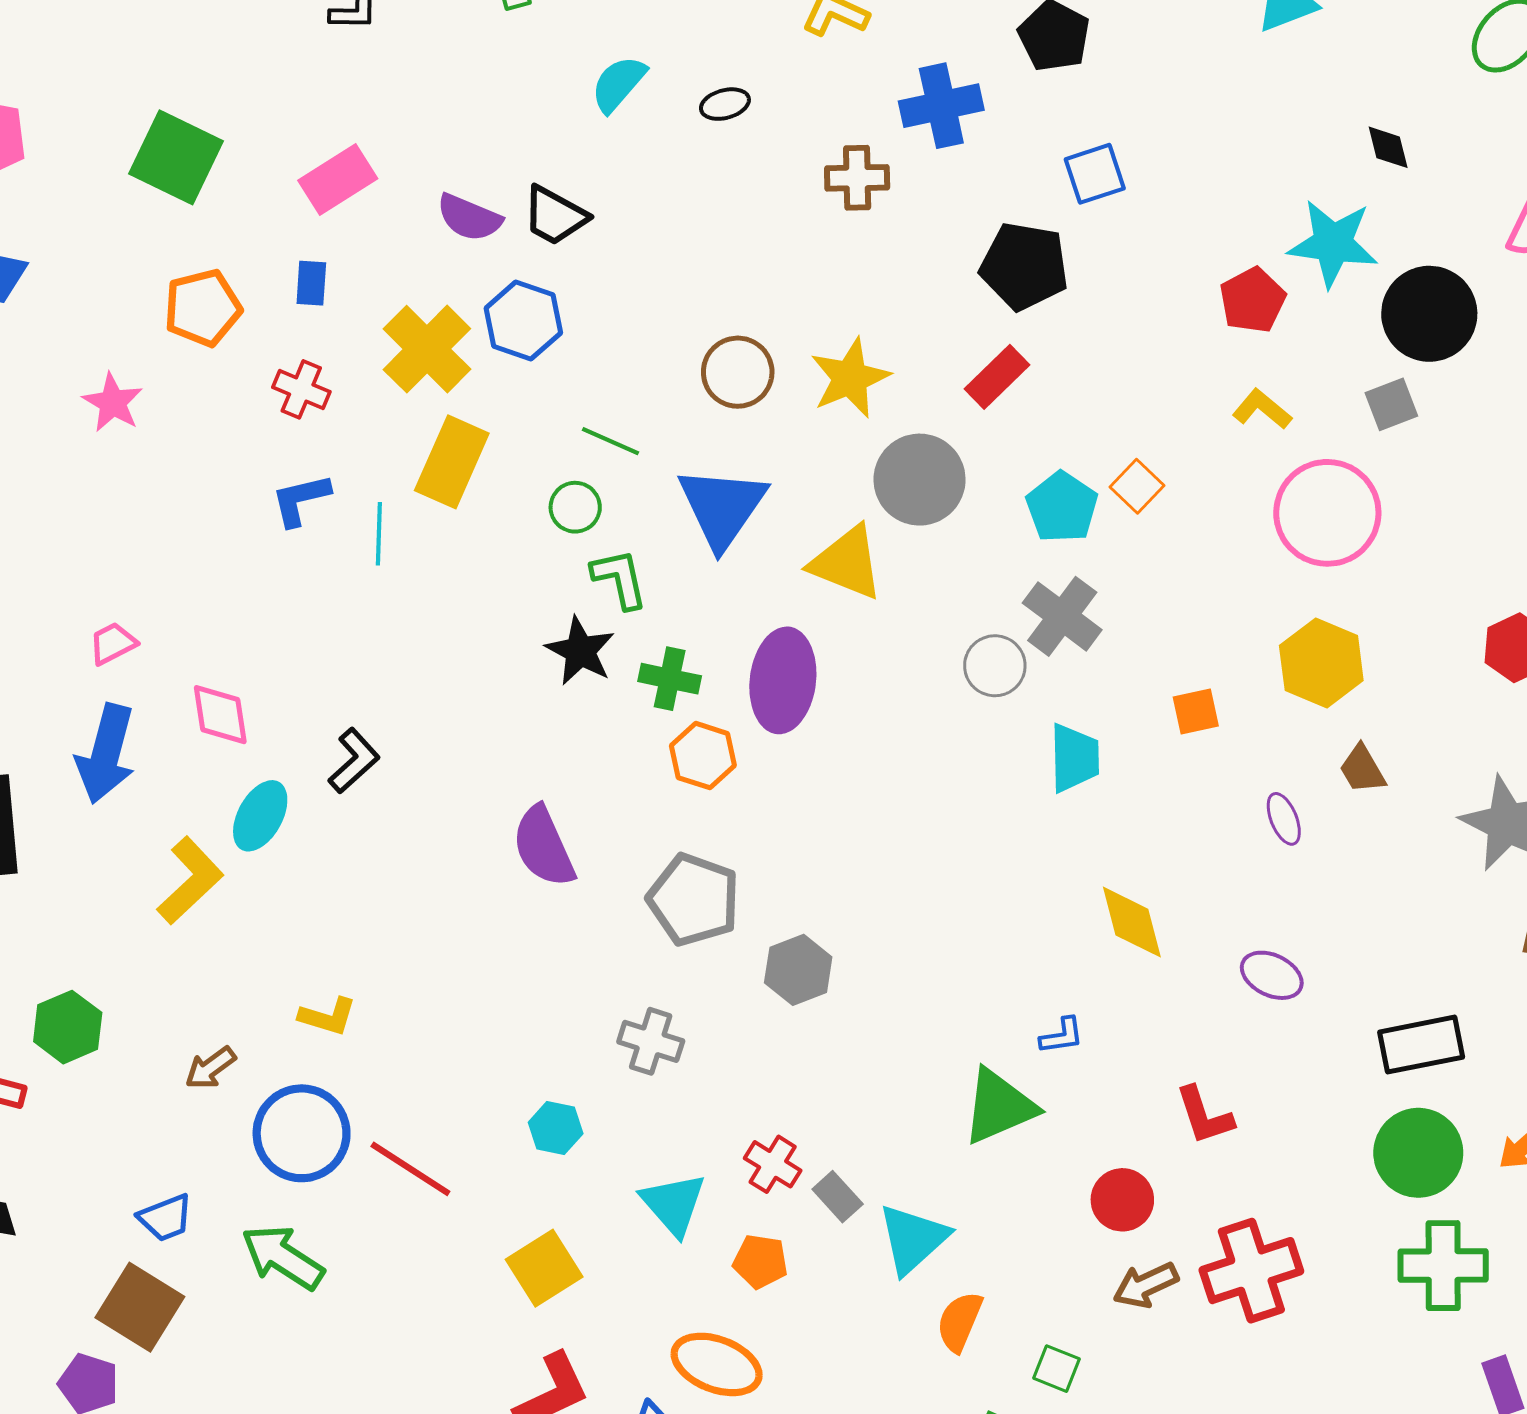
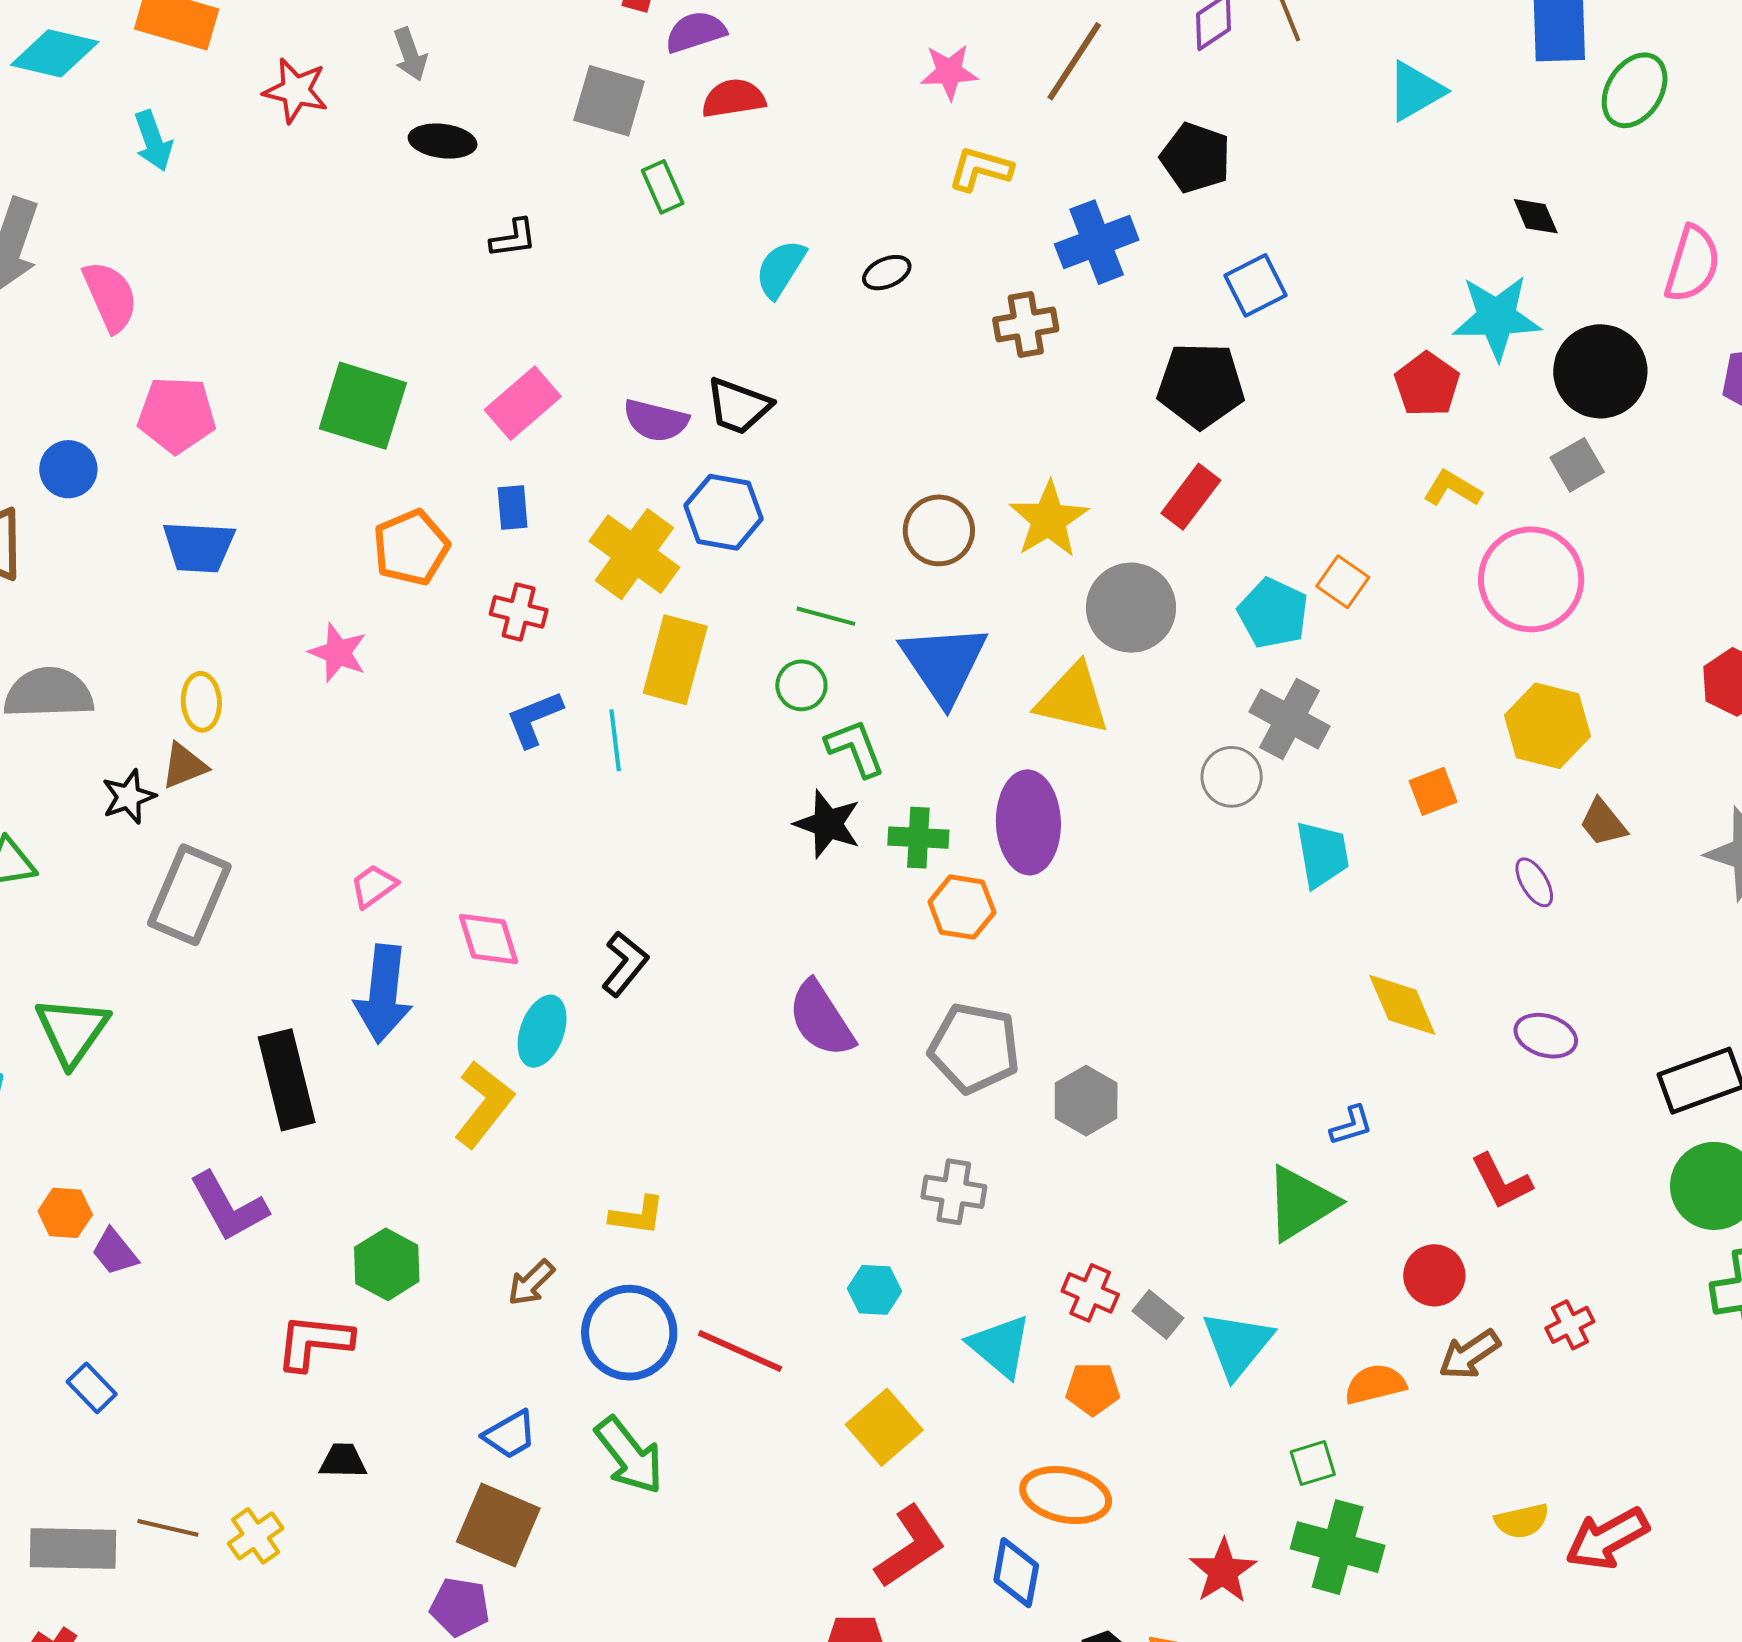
green arrow: (283, 1257) -> (629, 1455), turned -152
red cross: (1251, 1271) -> (1570, 1325), size x0.5
orange semicircle: (960, 1322) -> (1375, 1384), moved, turned 62
green square: (1057, 1369) -> (1313, 1463), moved, turned -30

